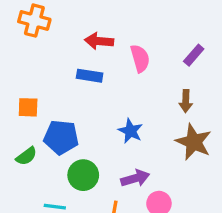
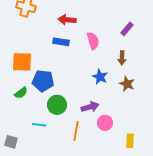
pink semicircle: (140, 58) -> (93, 41), moved
orange square: (28, 107) -> (22, 62), size x1.5
blue star: (131, 131) -> (100, 77), moved
brown star: (194, 142) -> (127, 84), size x0.7

